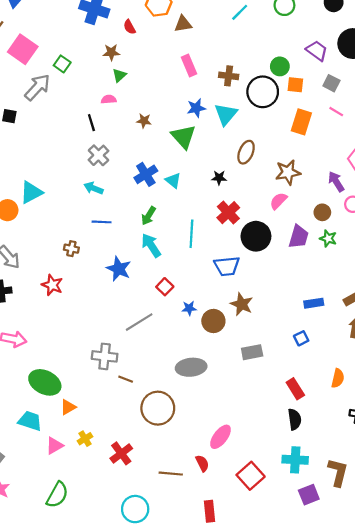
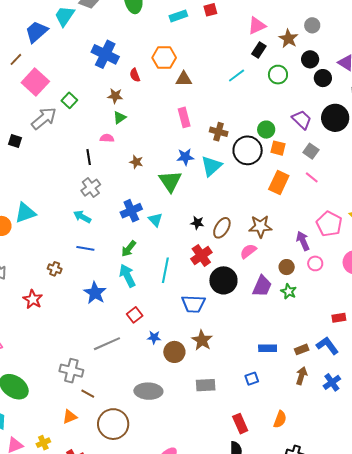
brown ellipse: (246, 152) -> (222, 228), moved
orange triangle: (68, 407) -> (70, 417), moved

